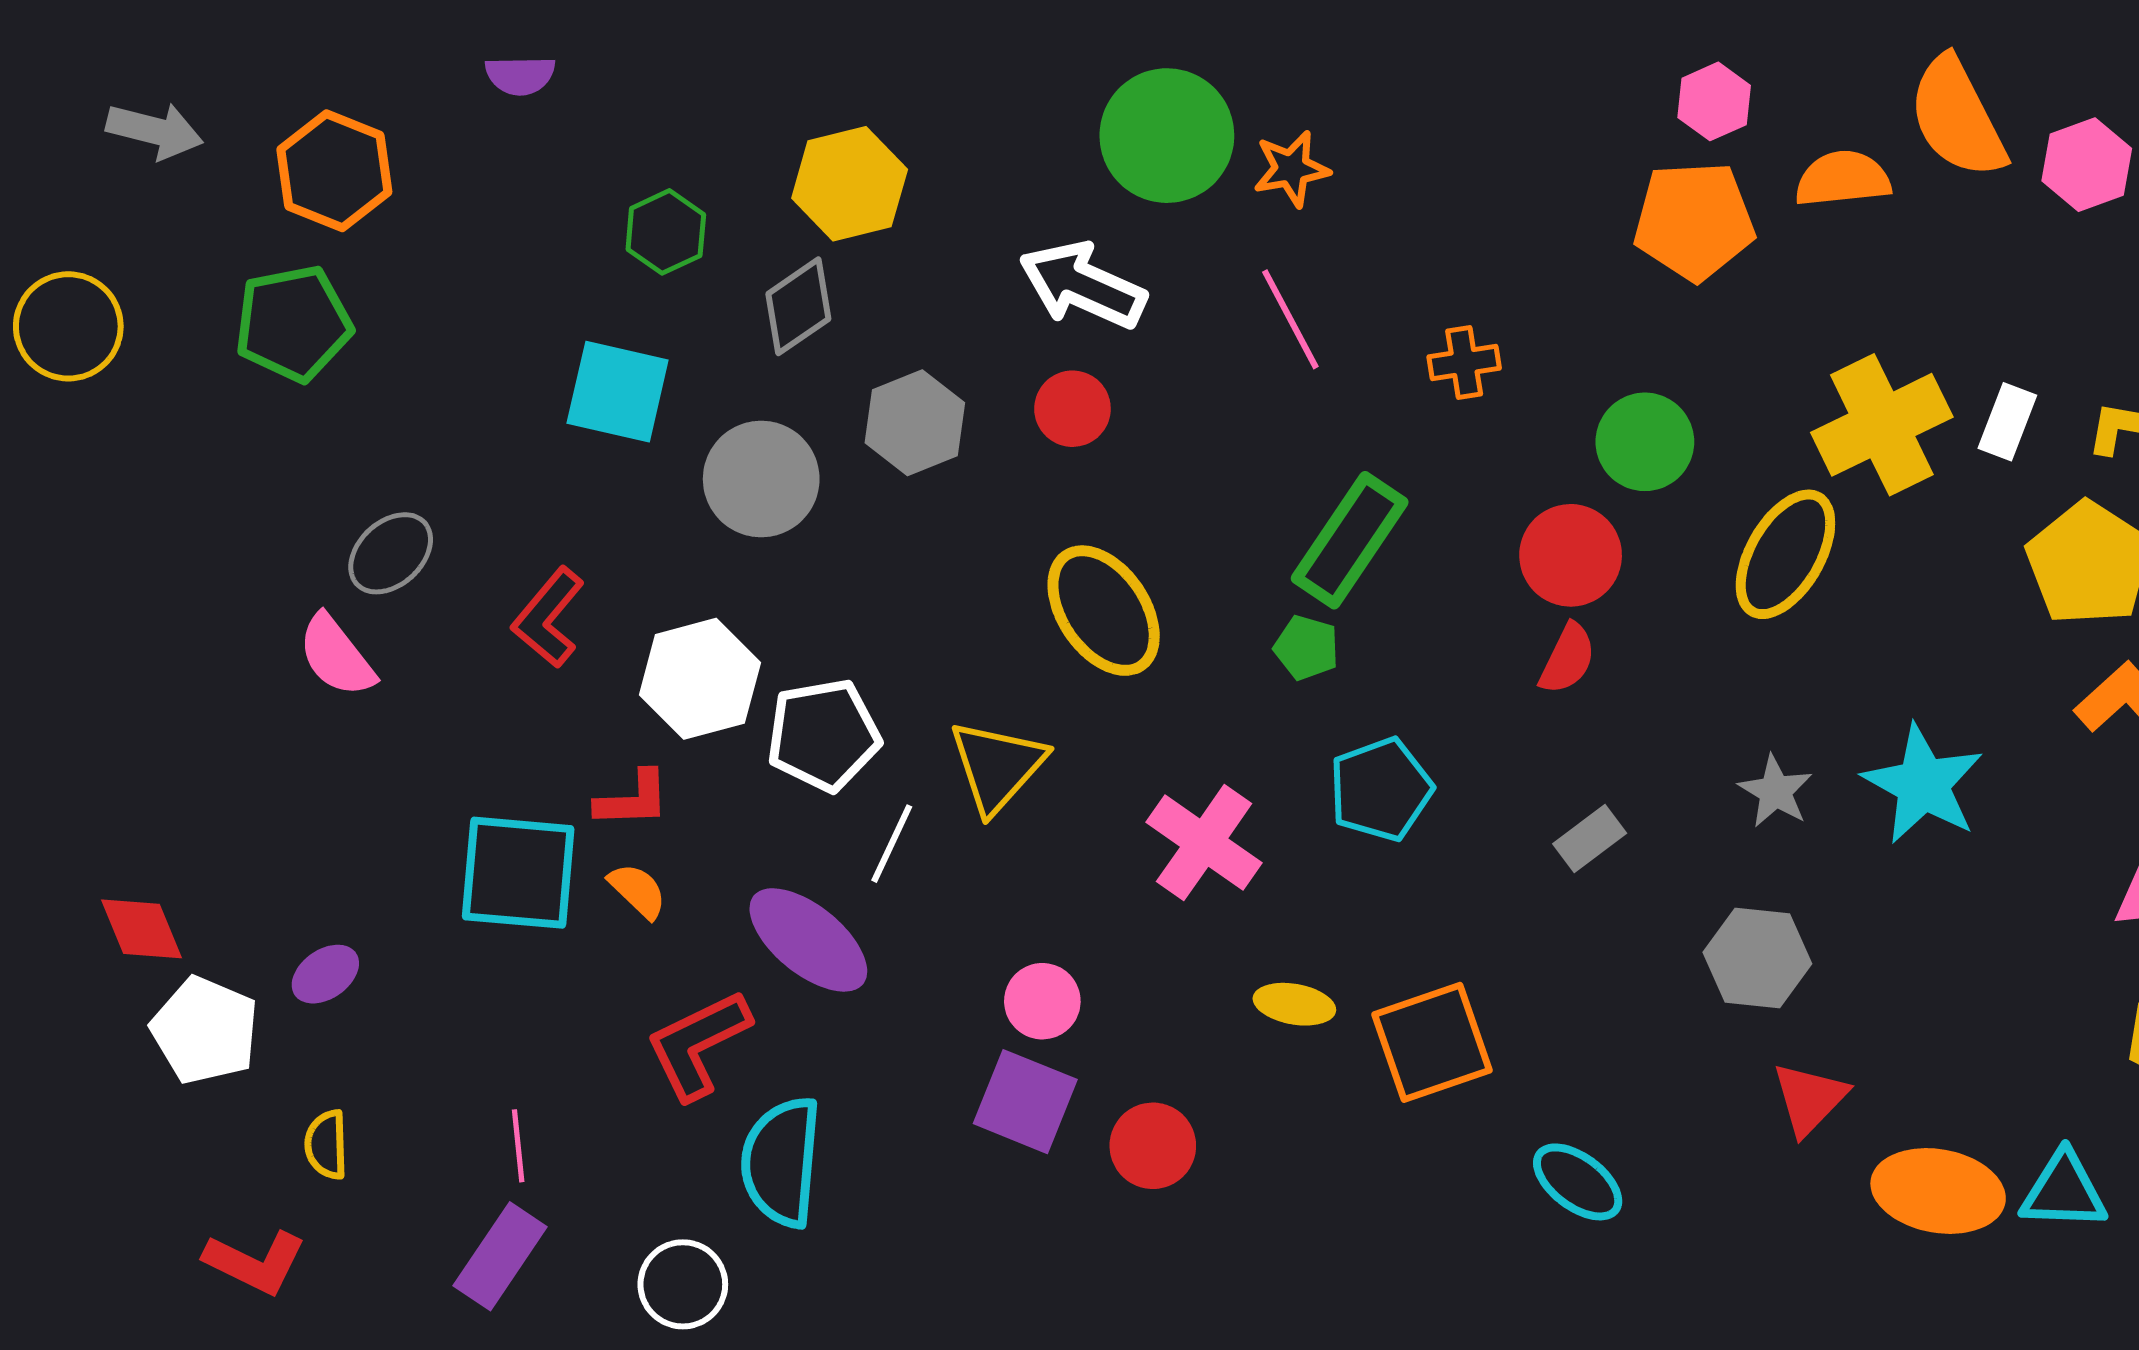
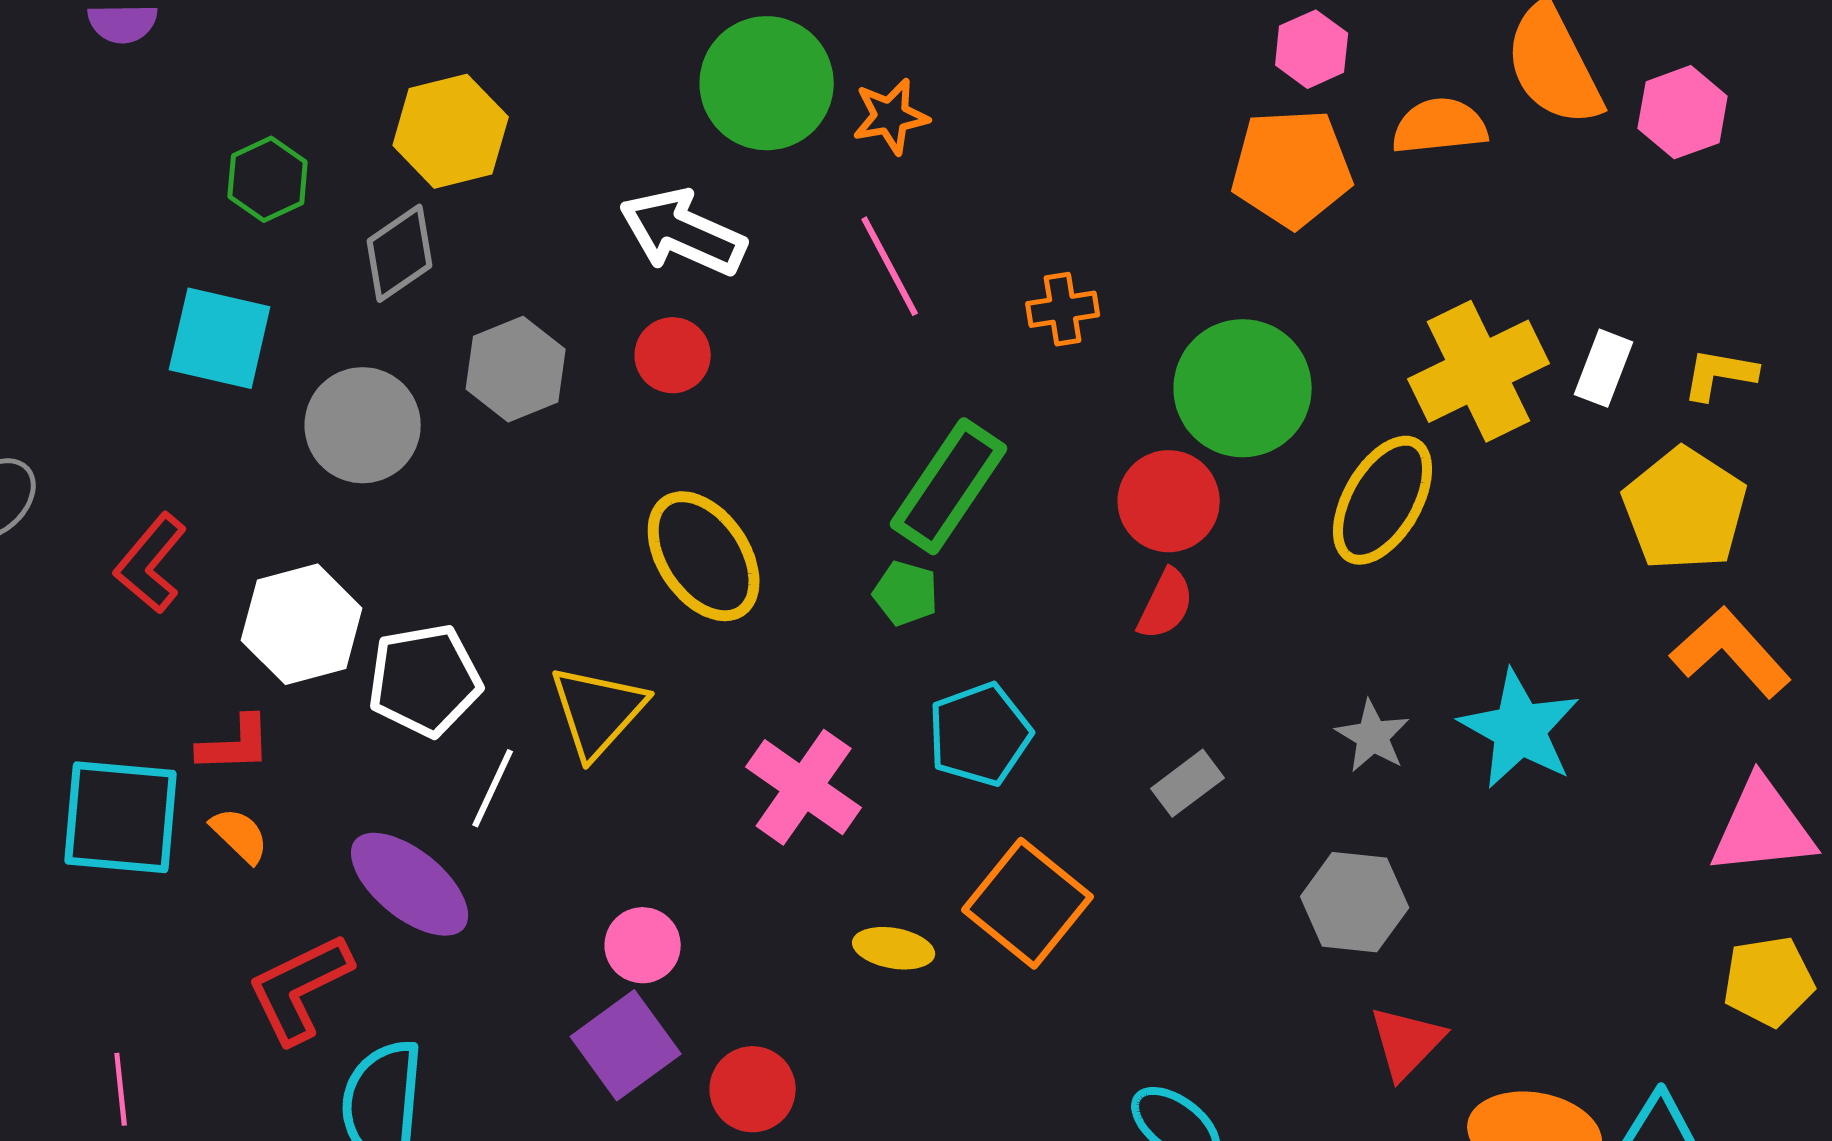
green circle: (1645, 442) -> (1243, 388), size x1.4
orange square: (1432, 1042) -> (1028, 903), moved, turned -32
purple square: (1025, 1102) -> (626, 1045), turned 32

